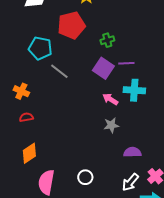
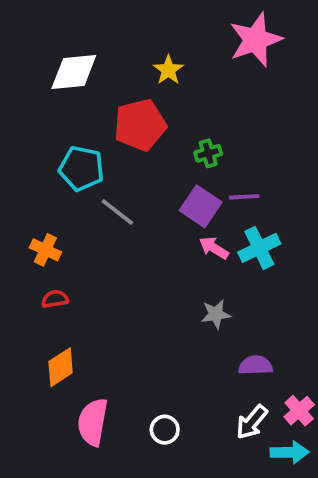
cyan cross: (134, 90) -> (259, 248), turned -30
pink arrow: (110, 99) -> (214, 248), moved
white circle: (85, 177) -> (165, 430), moved

